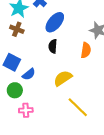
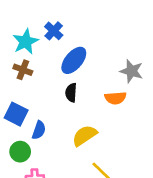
orange semicircle: (86, 50) -> (115, 98), turned 77
blue semicircle: (29, 74) -> (39, 130), turned -32

